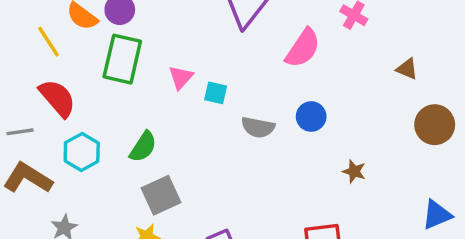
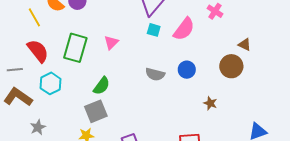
green rectangle: (122, 59) -> (75, 48), moved
cyan square: (216, 93) -> (154, 30), moved
brown circle: (435, 125) -> (231, 66), moved
green semicircle: (143, 147) -> (102, 86), moved

